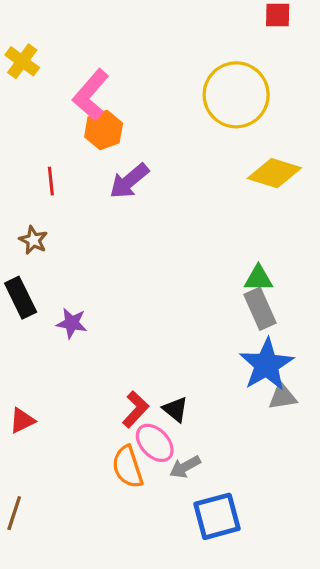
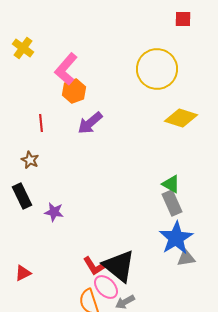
green triangle: (258, 278) -> (171, 184), turned 30
red L-shape: (136, 409) -> (94, 266), turned 105
black triangle: (175, 409) -> (119, 266), size x2.0

